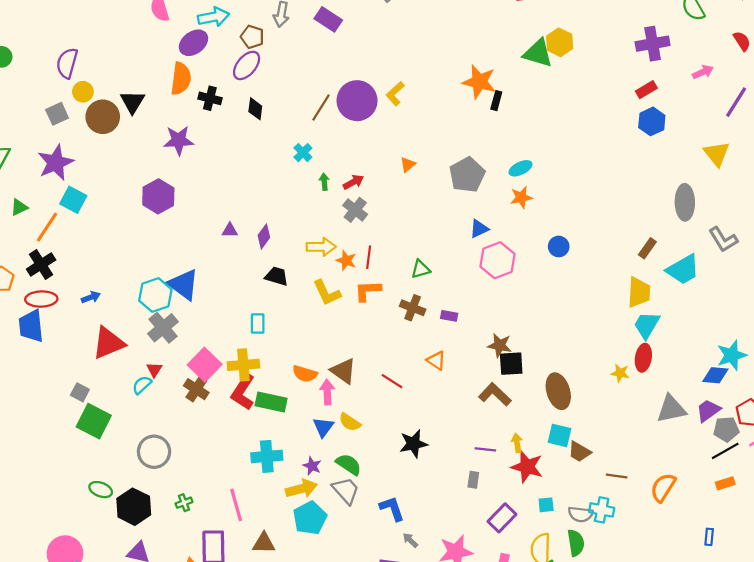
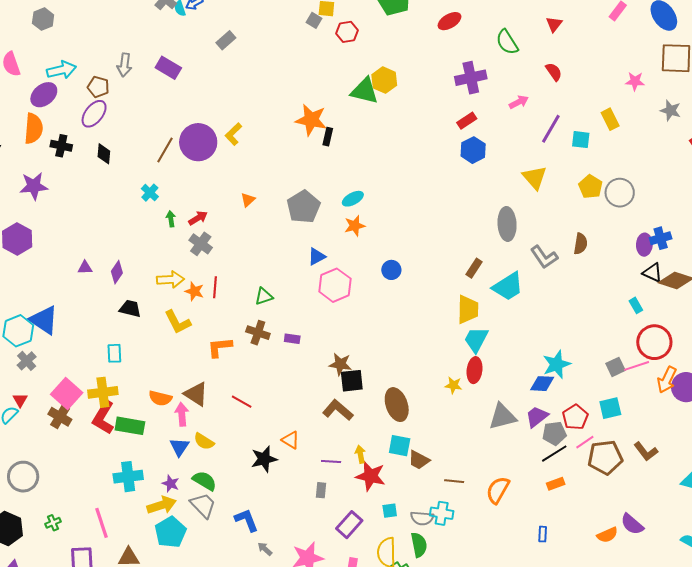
orange L-shape: (368, 291) -> (220, 347), moved
gray cross: (163, 328) -> (27, 361), size x0.7
orange triangle: (436, 360) -> (291, 440), moved

